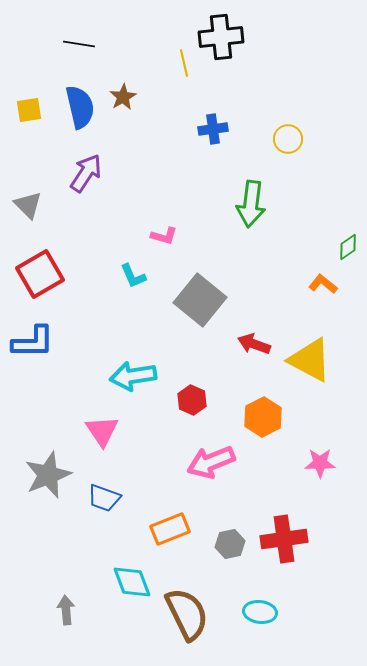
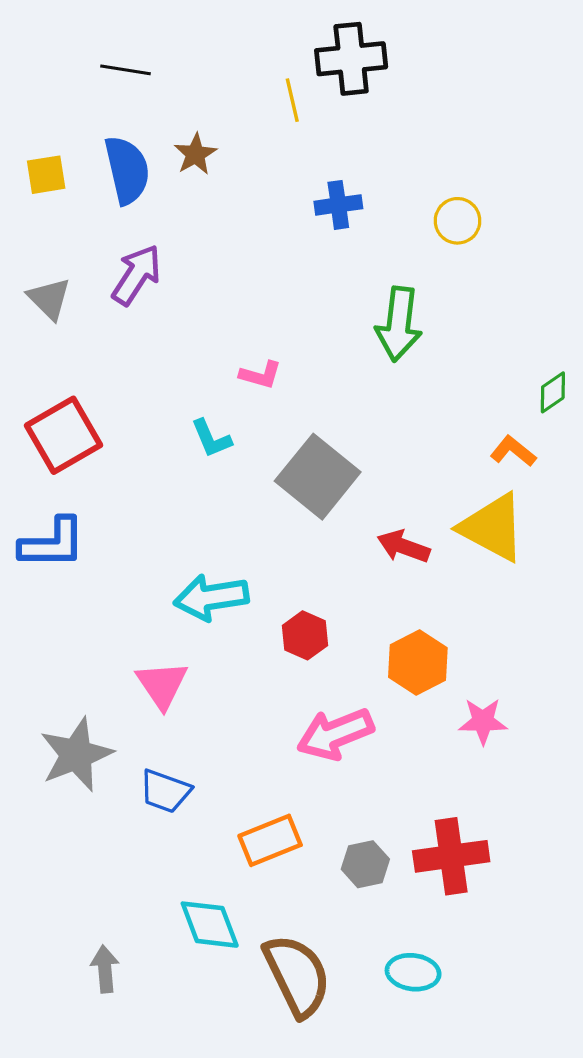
gray triangle: (28, 205) -> (49, 299), moved
yellow triangle: (310, 360) -> (492, 527), moved
pink star: (320, 463) -> (483, 721), moved

